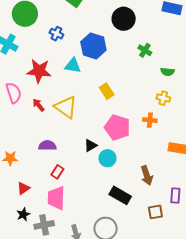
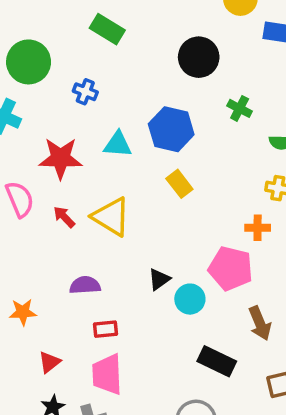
blue hexagon: (93, 46) -> (171, 129), moved
pink pentagon: (117, 127) -> (231, 268), moved
red rectangle: (57, 172) -> (106, 329), turned 56

